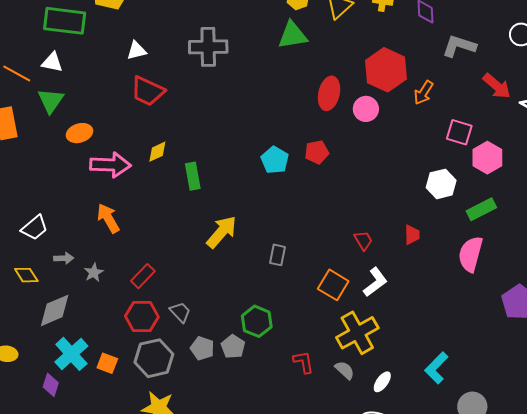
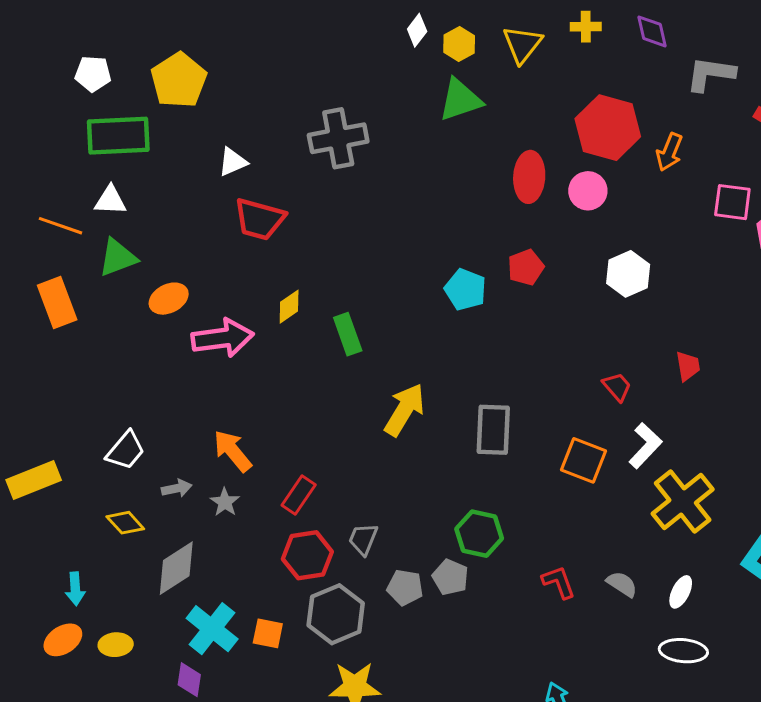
green triangle: (51, 101) -> (118, 258), turned 44
white hexagon: (441, 184) -> (628, 274), moved
orange arrow: (108, 218) -> (233, 451), moved
gray rectangle: (277, 255) -> (493, 430), size x1.6
gray trapezoid: (180, 312) -> (363, 539), turned -105
yellow cross: (357, 333) -> (683, 502), moved

